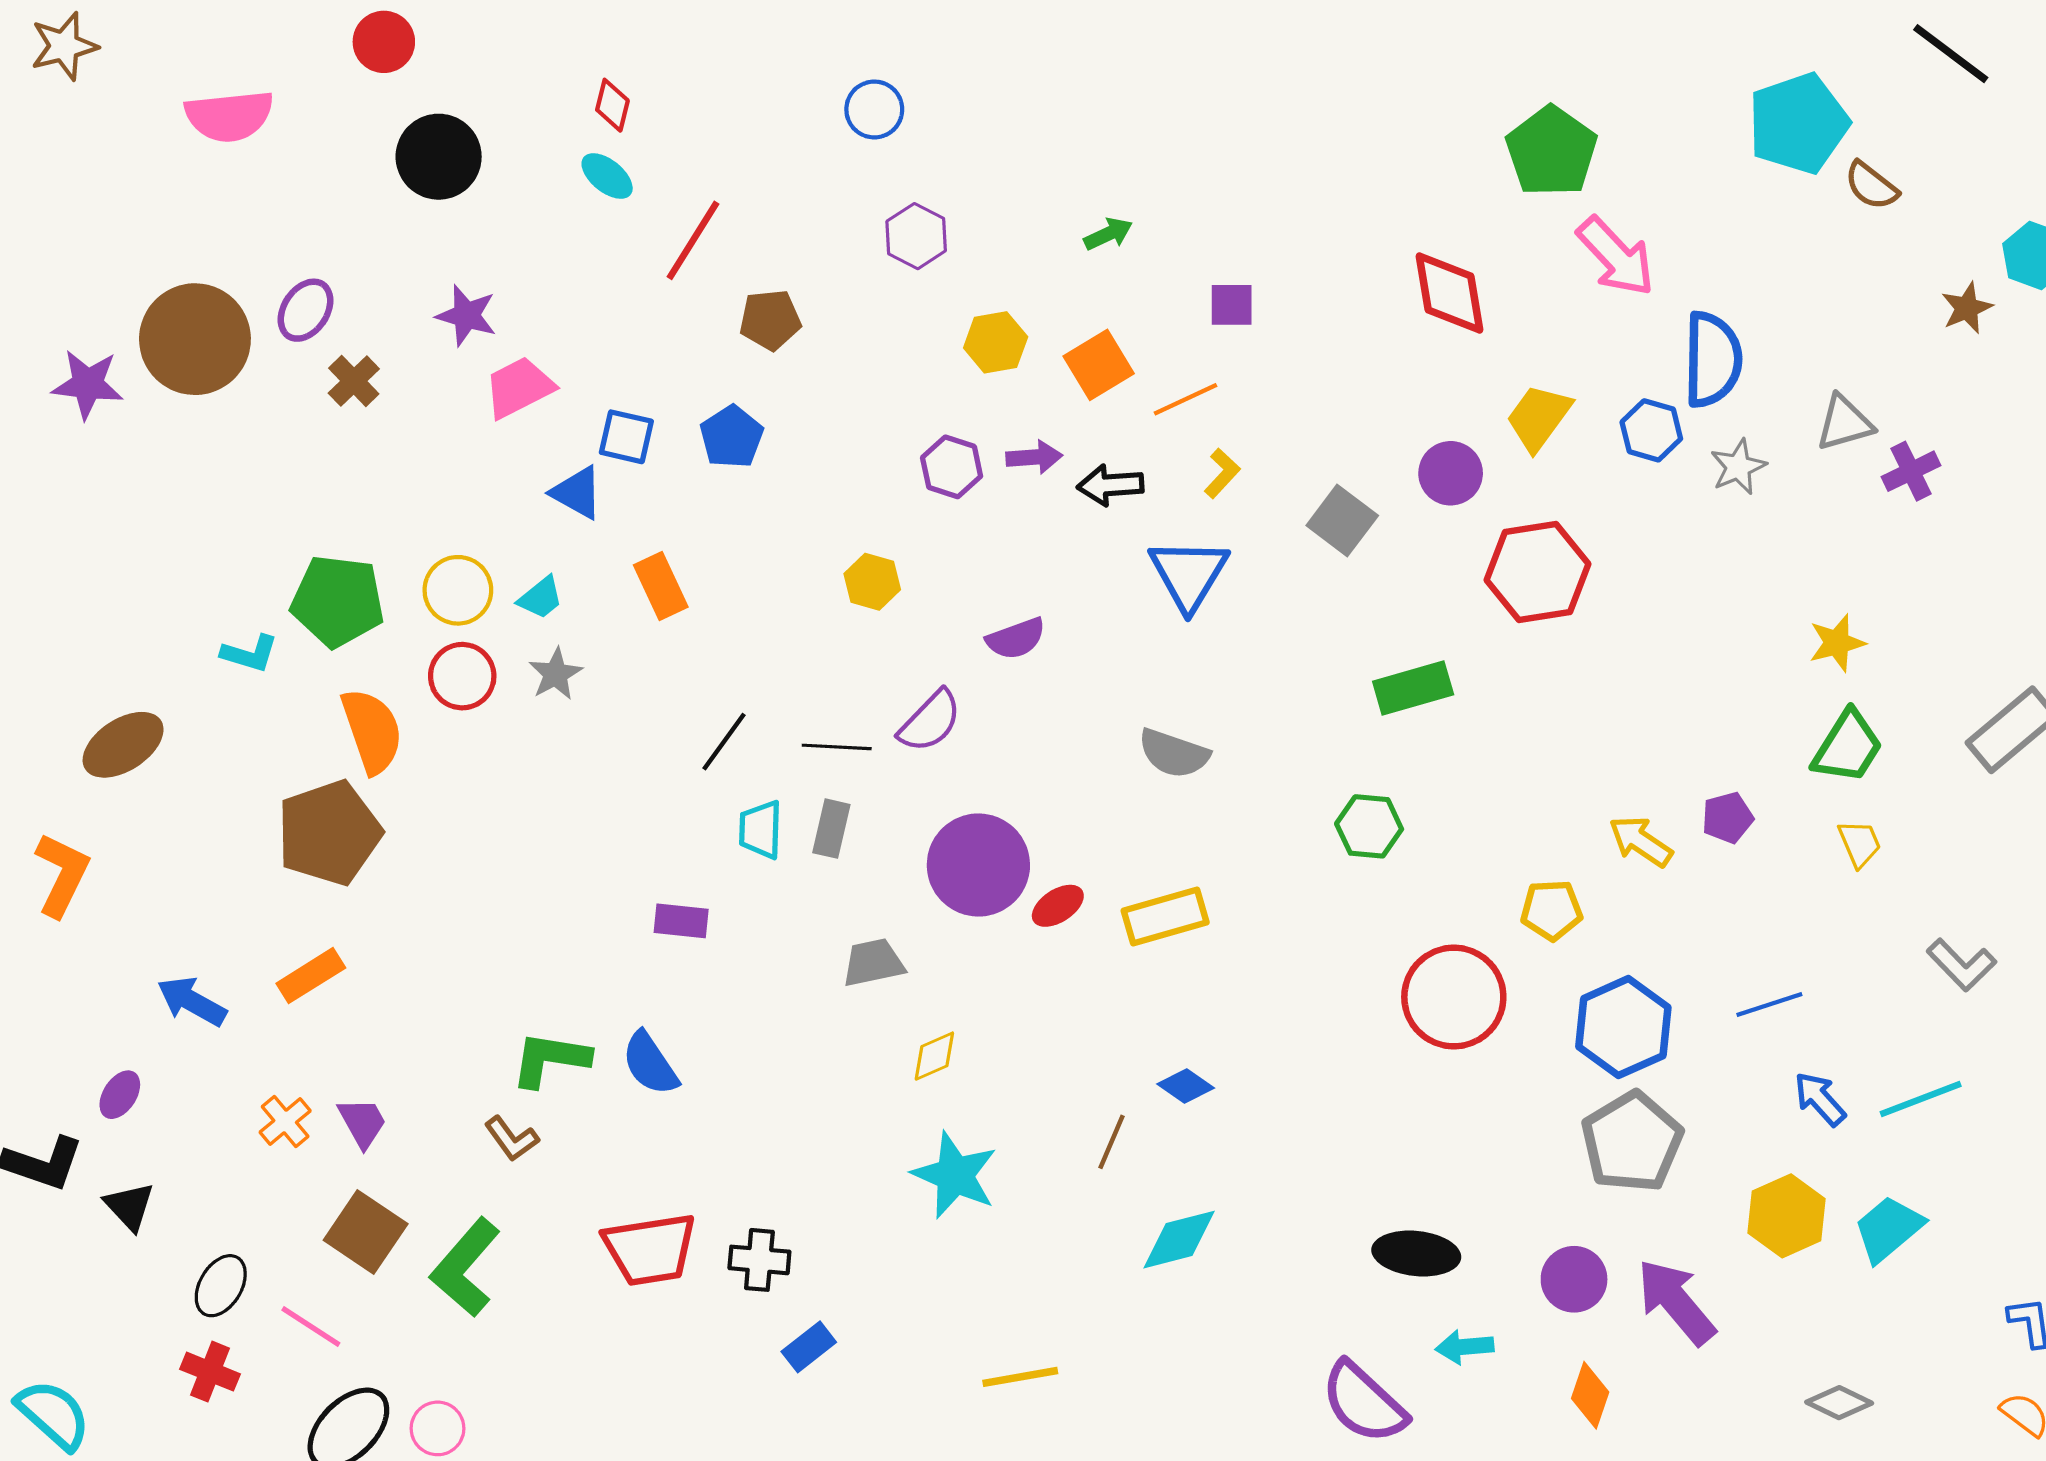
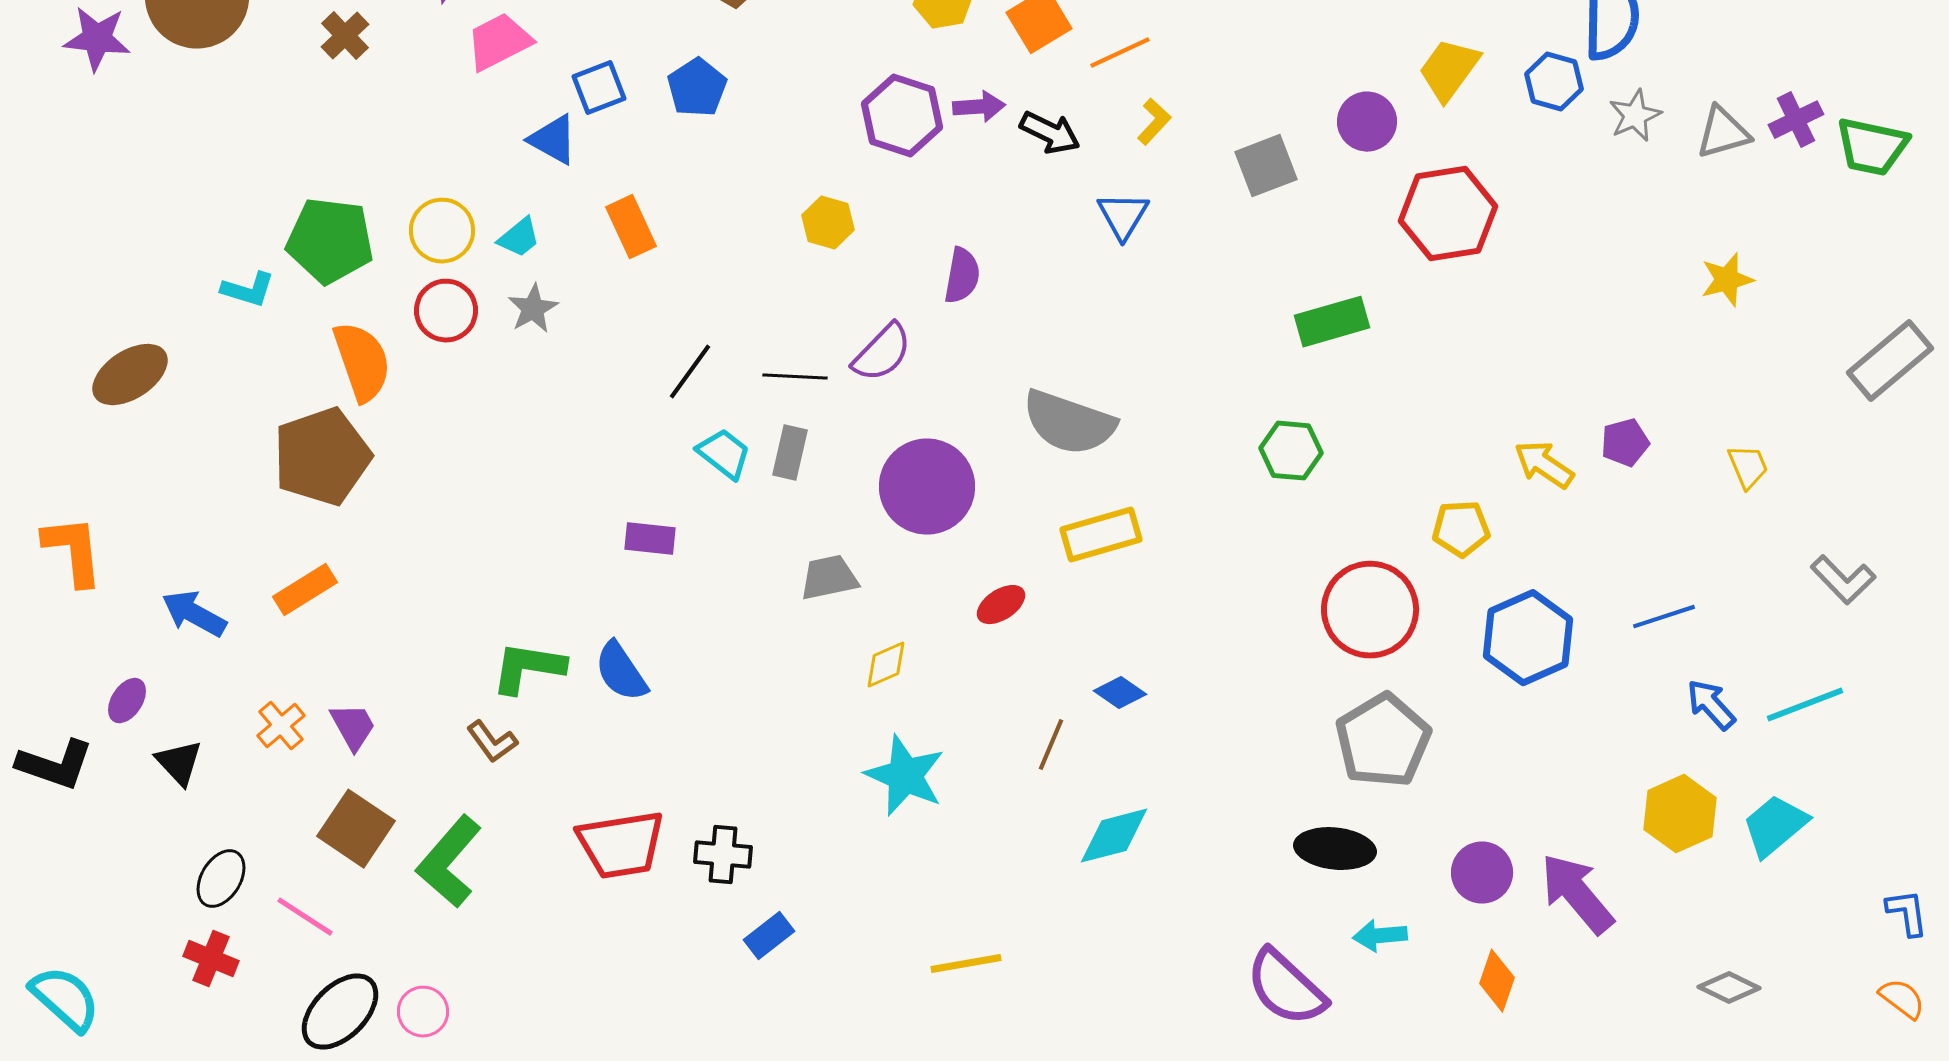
gray triangle: (1844, 423) -> (1723, 133), moved
blue square: (626, 437) -> (599, 88), turned -34
purple hexagon: (952, 467) -> (902, 116), size x1.4
black arrow: (1110, 485) -> (1050, 133), turned -150
gray square: (1342, 521) -> (1266, 166), turned 32
blue triangle: (1189, 574) -> (1123, 216), size x0.7
purple semicircle: (1016, 639) -> (962, 276), turned -60
green trapezoid: (1848, 747) -> (1872, 147), moved, turned 70
gray semicircle: (1174, 753) -> (1069, 423), moved, size x1.4
cyan trapezoid: (761, 830) -> (724, 454), turned 126
orange L-shape: (62, 875) -> (73, 551), moved, turned -32
red ellipse: (1058, 906) -> (1001, 605), moved
gray pentagon: (1632, 1142) -> (1383, 741), moved
black triangle: (129, 1206) -> (179, 763), moved

